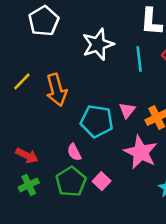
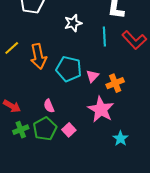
white star: (98, 44) -> (73, 23), size x0.7
cyan pentagon: (97, 121) -> (69, 69), moved
green cross: (29, 185) -> (21, 130), moved

